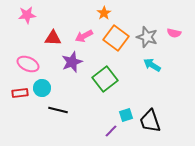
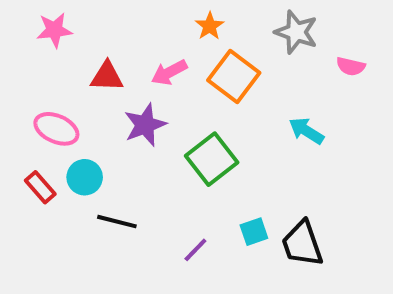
gray star: (147, 37) -> (296, 32), moved
red rectangle: (20, 93) -> (40, 187), turned 56
purple line: (111, 131) -> (195, 250), moved

